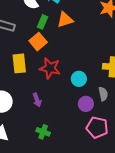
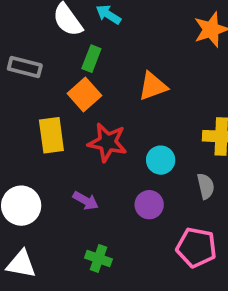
orange triangle: (65, 20) -> (153, 86), moved
purple arrow: (37, 100) -> (86, 201), turned -40
purple circle: (86, 104) -> (149, 205), moved

